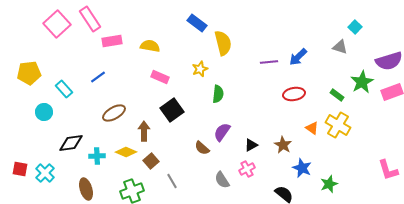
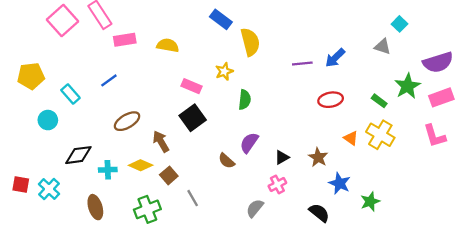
pink rectangle: (160, 77) -> (191, 86), moved
brown arrow: (144, 131) -> (161, 142), turned -30
pink L-shape: (388, 170) -> (435, 136), moved
gray semicircle: (222, 180) -> (255, 208), moved, turned 72

